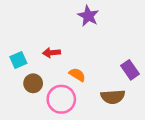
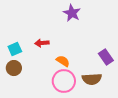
brown circle: (33, 83) -> (14, 68), moved
pink circle: (61, 99) -> (64, 81), moved

